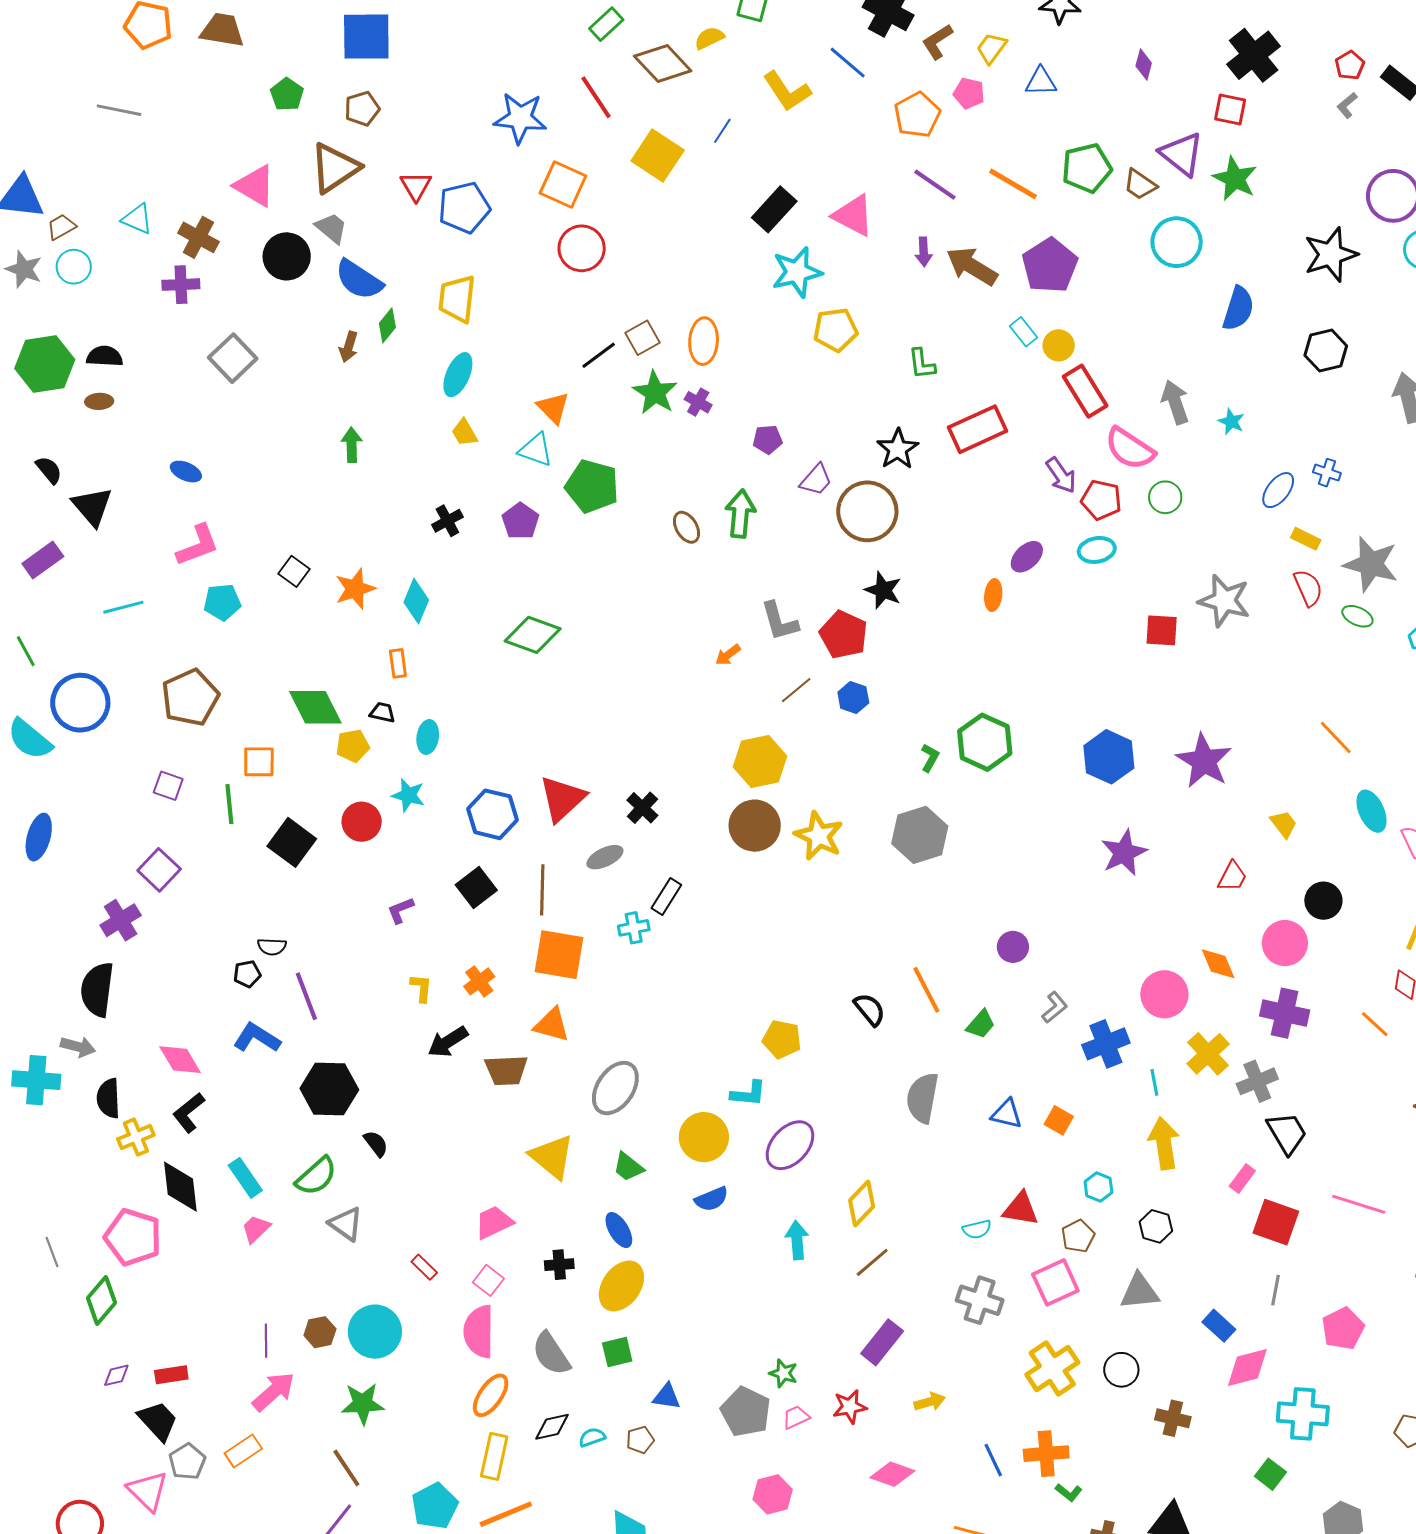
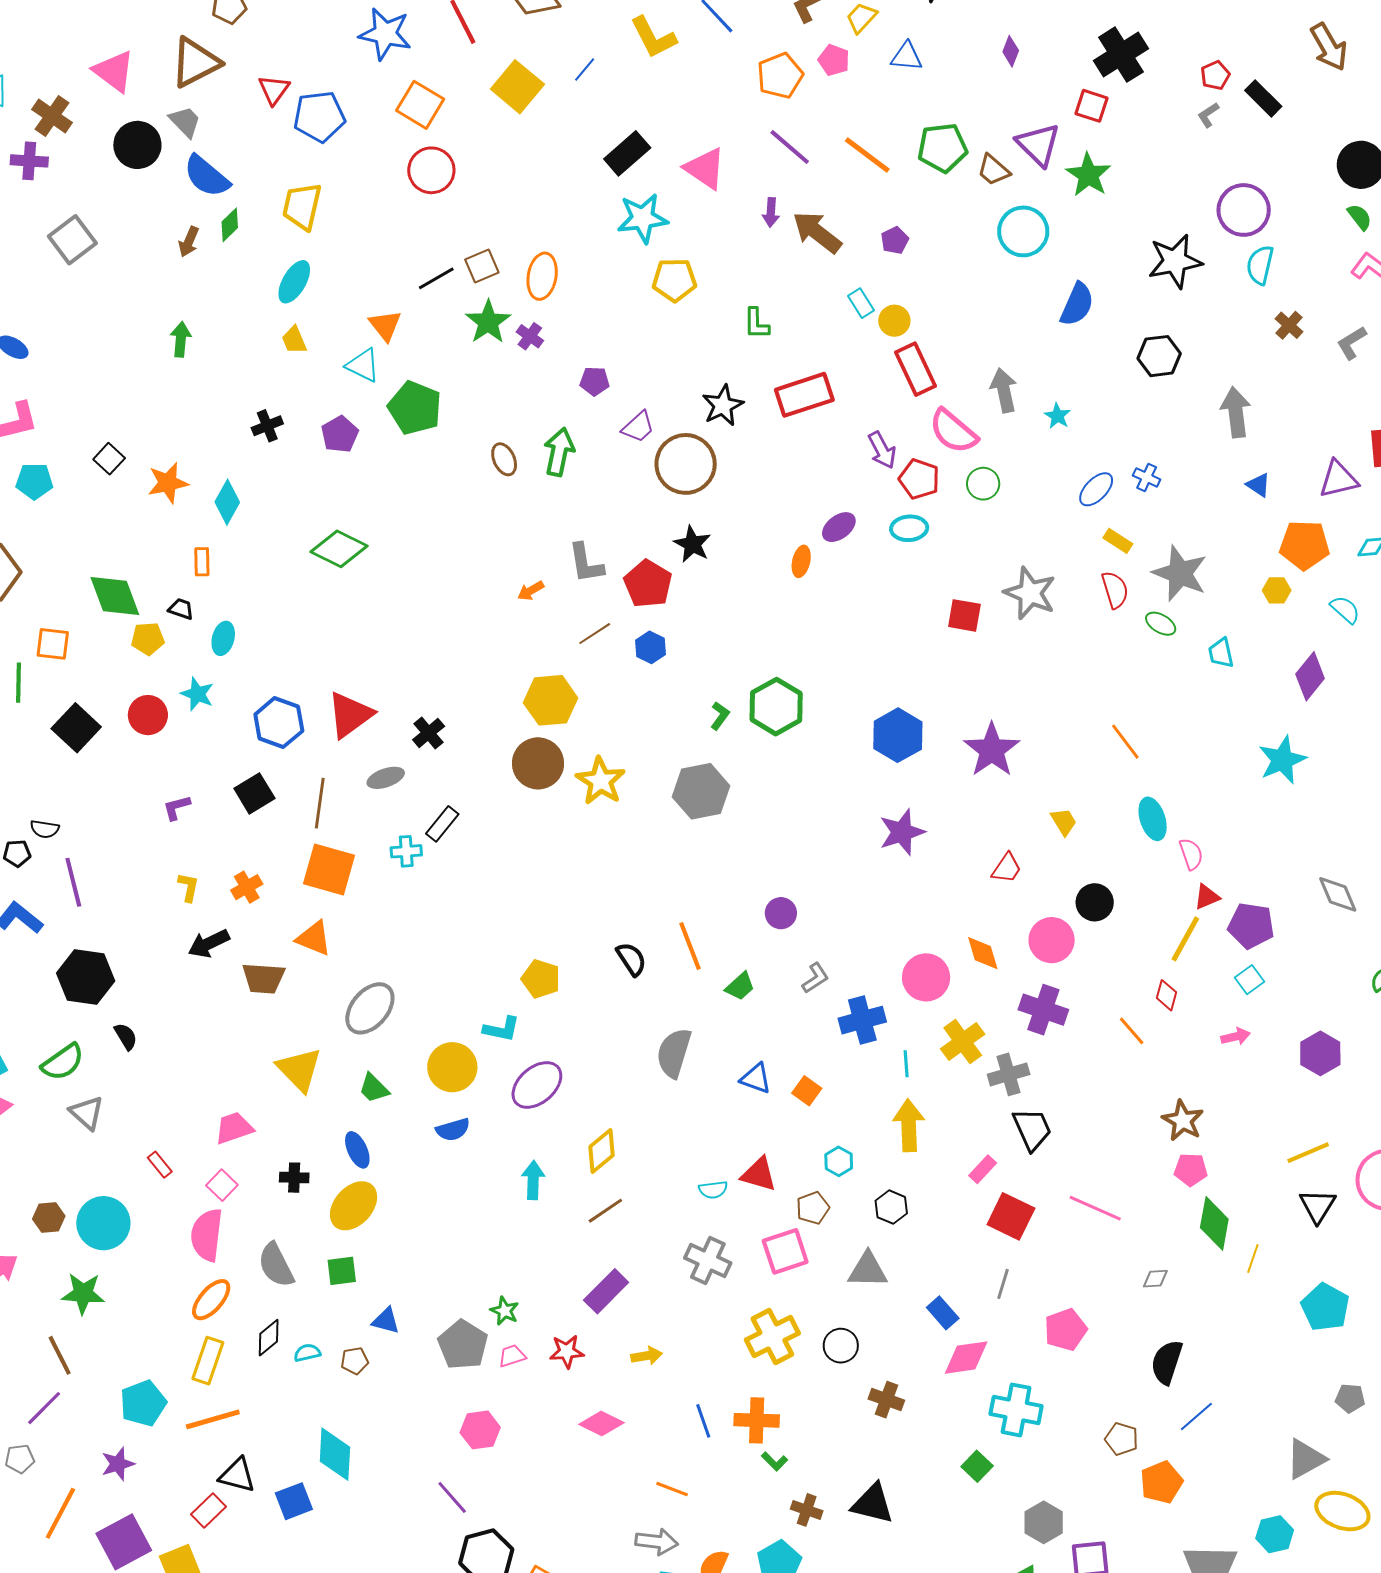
purple pentagon: (1050, 265) -> (895, 240), size x0.5
black diamond: (552, 1427) -> (269, 1338), turned -33

